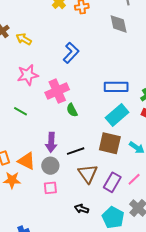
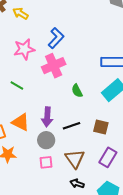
blue L-shape: (71, 53) -> (56, 38), moved
green semicircle: (72, 110) -> (77, 91), moved
brown square: (110, 143) -> (101, 127), moved, size x0.7
orange triangle: (26, 161) -> (21, 122), moved
brown triangle: (88, 174) -> (75, 159), moved

